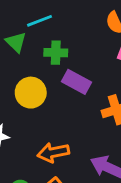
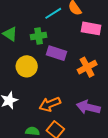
cyan line: (39, 21) -> (53, 13), moved

